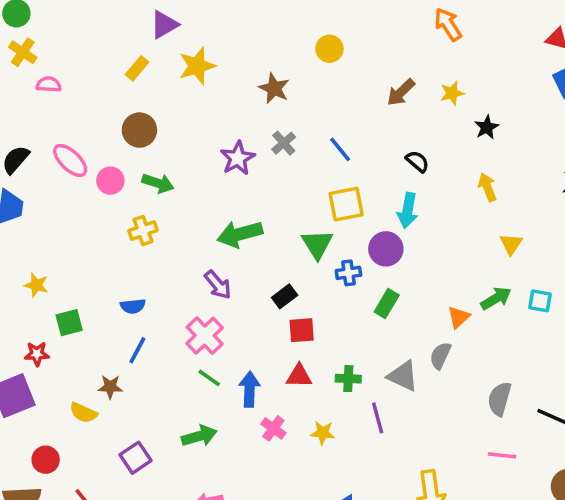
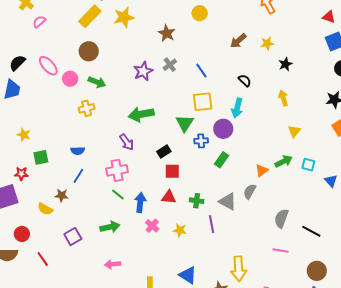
yellow rectangle: (137, 68) -> (90, 16), size x1.6
pink semicircle: (49, 84) -> (39, 22), turned -48
pink cross: (205, 336) -> (117, 170), turned 30

